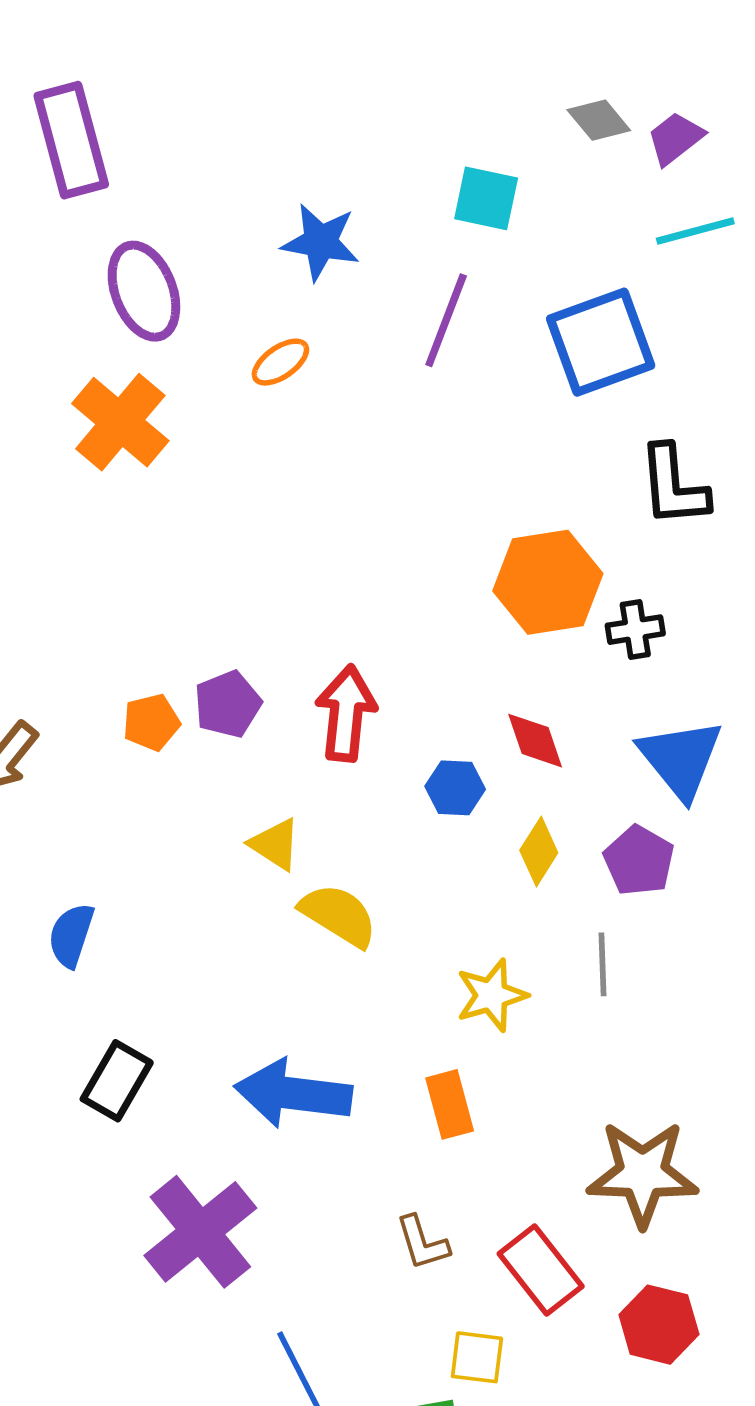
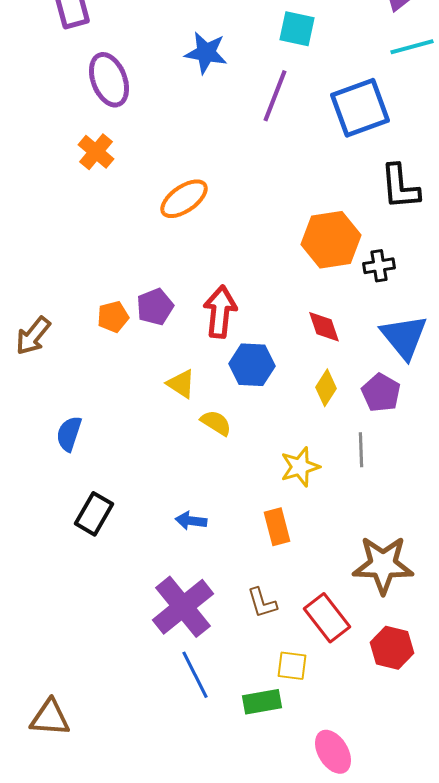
orange ellipse: (280, 362) -> (184, 199), moved, size x1.5
orange cross: (120, 422) -> (96, 152), size x0.7
blue hexagon: (455, 788) -> (252, 365), moved, size x1.4
yellow semicircle: (339, 915) -> (216, 423), size x0.7
blue arrow: (293, 1094) -> (191, 521), size x0.5
purple cross: (200, 1232) -> (183, 607), moved

